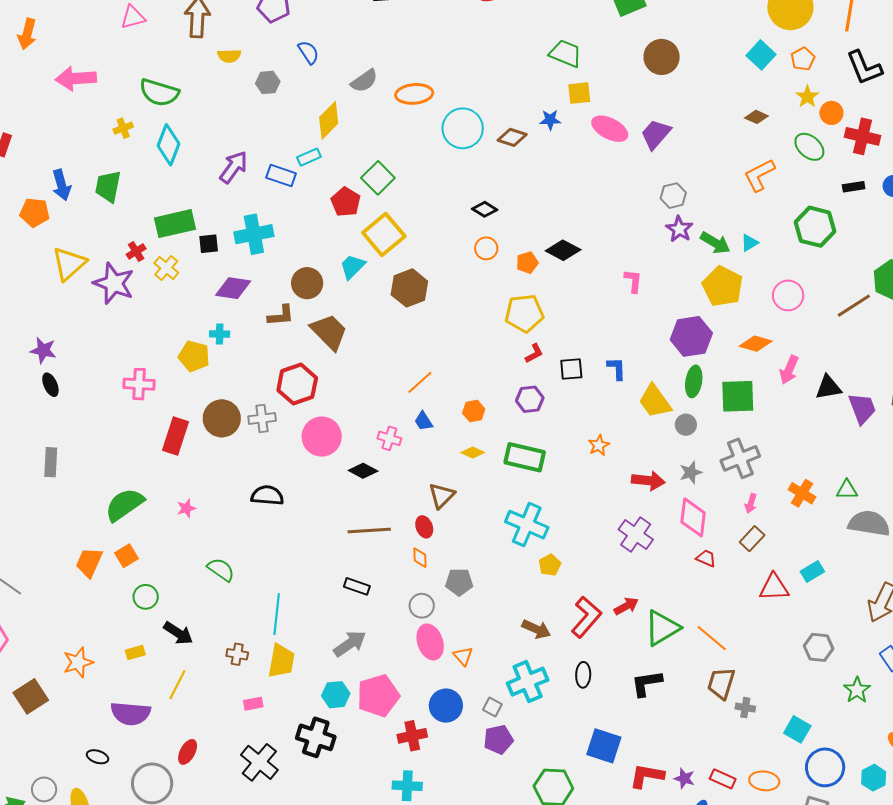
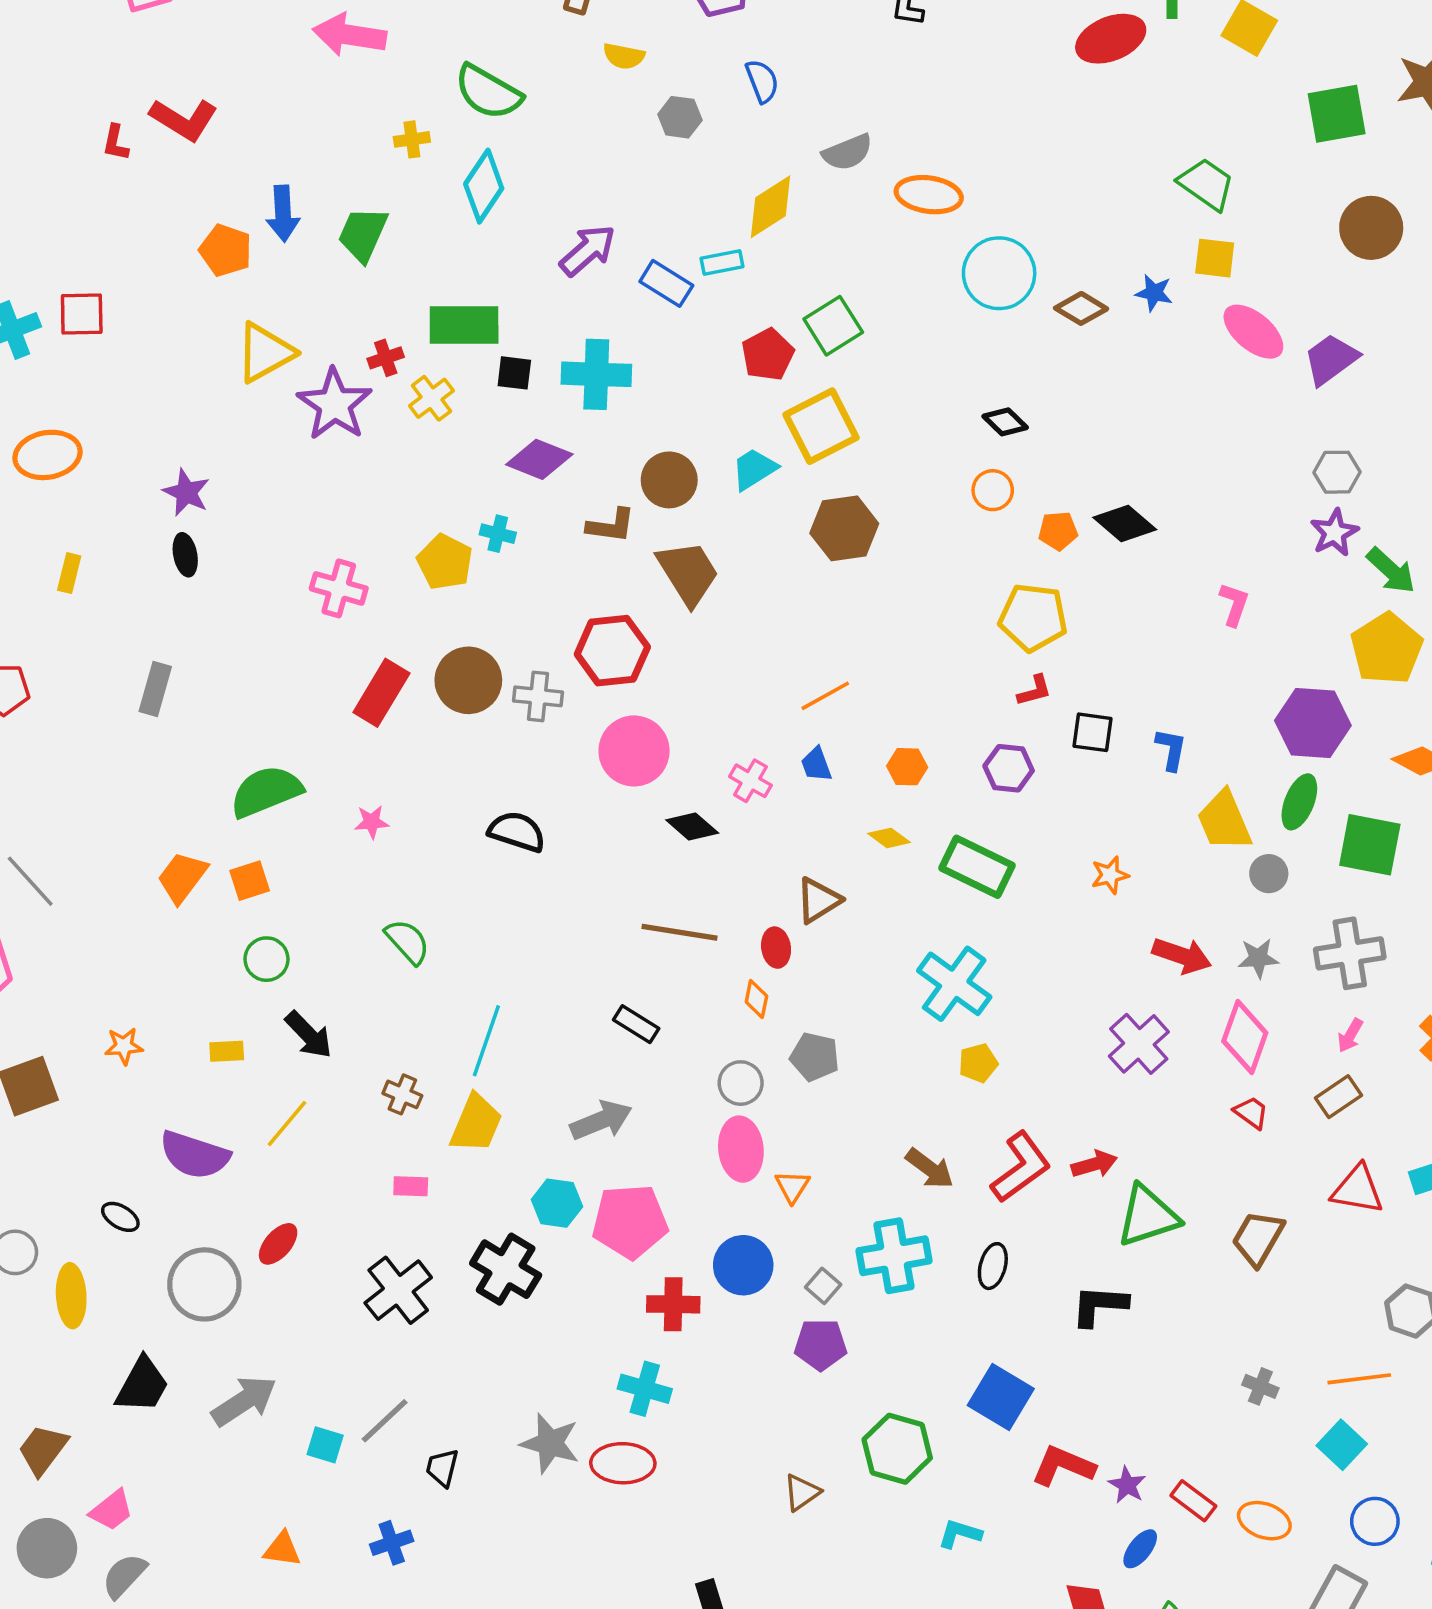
orange line: (712, 638) -> (1359, 1379), moved, turned -60
orange star: (78, 662) -> (124, 1046), size x0.7
brown trapezoid: (721, 683) -> (1258, 1238), moved
blue circle: (825, 767) -> (1375, 1521), size x0.7

